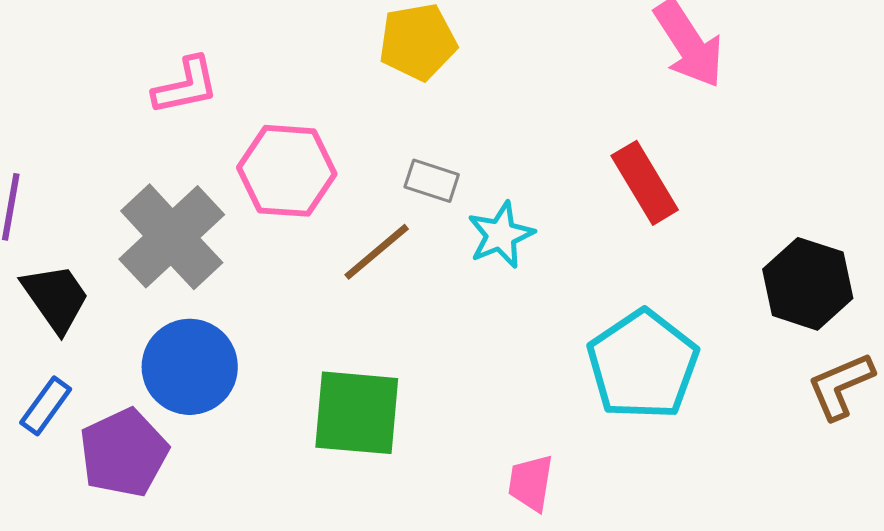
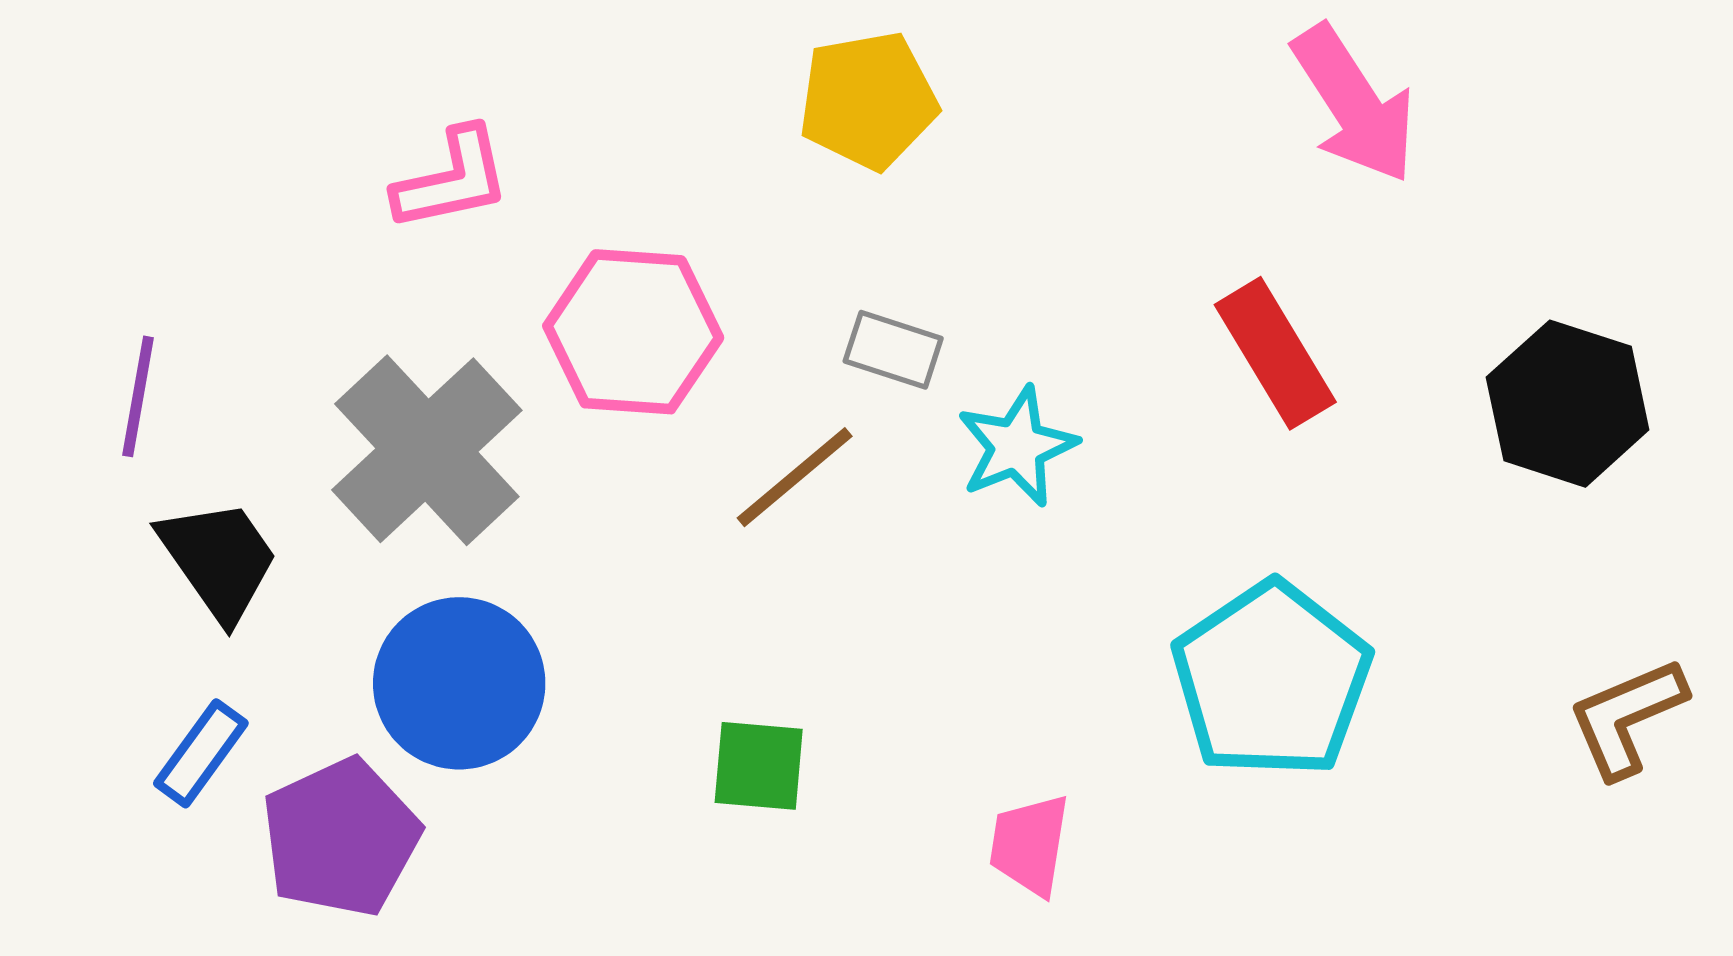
black hexagon: (808, 284) -> (1568, 404), moved
green square: (357, 413) -> (759, 766), size x0.6
pink trapezoid: (531, 483) -> (1030, 845), moved

